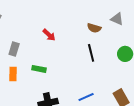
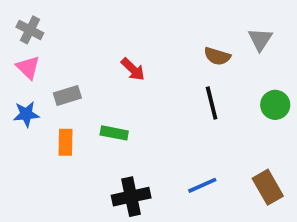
gray triangle: (117, 19) -> (260, 39), turned 40
gray rectangle: (14, 49) -> (67, 95), turned 56

